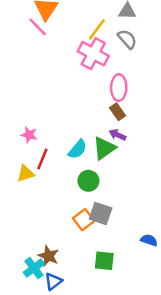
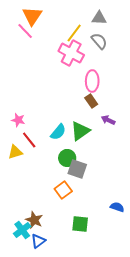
purple arrow: (118, 135) -> (108, 120), moved
red line: (42, 159) -> (29, 140), turned -60
gray square: (101, 214) -> (77, 169), moved

